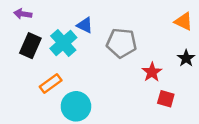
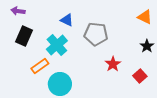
cyan cross: (63, 43) -> (57, 45), moved
red star: (152, 72) -> (113, 64), moved
red square: (166, 99) -> (140, 76), moved, turned 32

